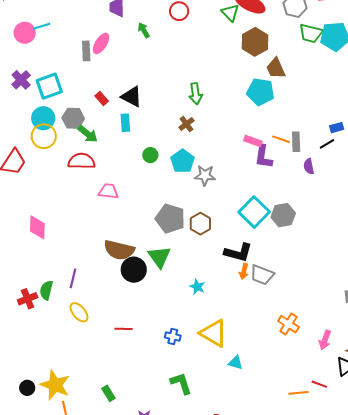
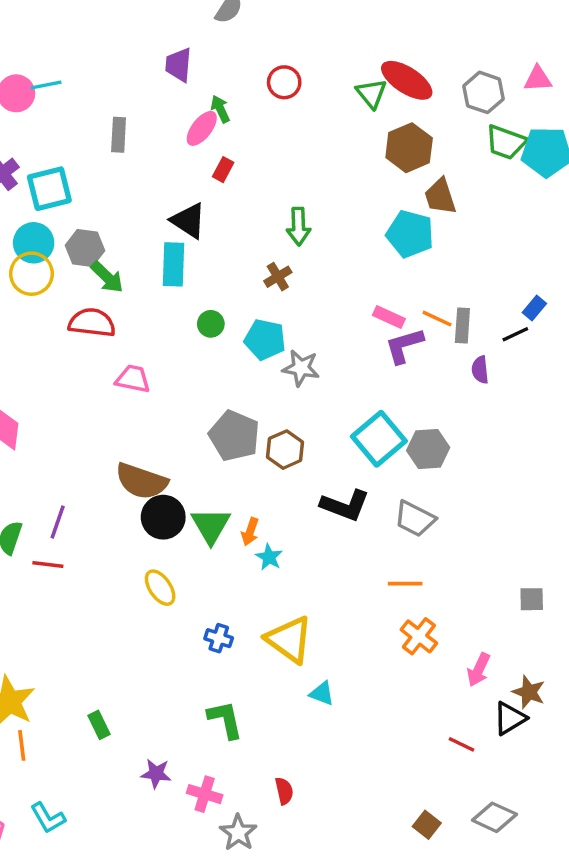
pink ellipse: (101, 43) -> (202, 128), moved
red rectangle: (102, 98) -> (223, 170), moved, turned 64
cyan rectangle: (125, 123) -> (173, 264), size x1.4
blue rectangle: (337, 128) -> (534, 308), turned -40
purple L-shape: (263, 157) -> (404, 346), turned 60
cyan pentagon: (183, 161) -> (265, 340), turned -30
green triangle: (159, 257) -> (211, 526), moved
orange arrow: (244, 271) -> (250, 532), moved
gray trapezoid: (262, 275) -> (415, 519), moved
yellow ellipse: (79, 312) -> (160, 588), moved
red line: (124, 329) -> (48, 564), moved
orange line: (298, 393) -> (405, 584), moved

